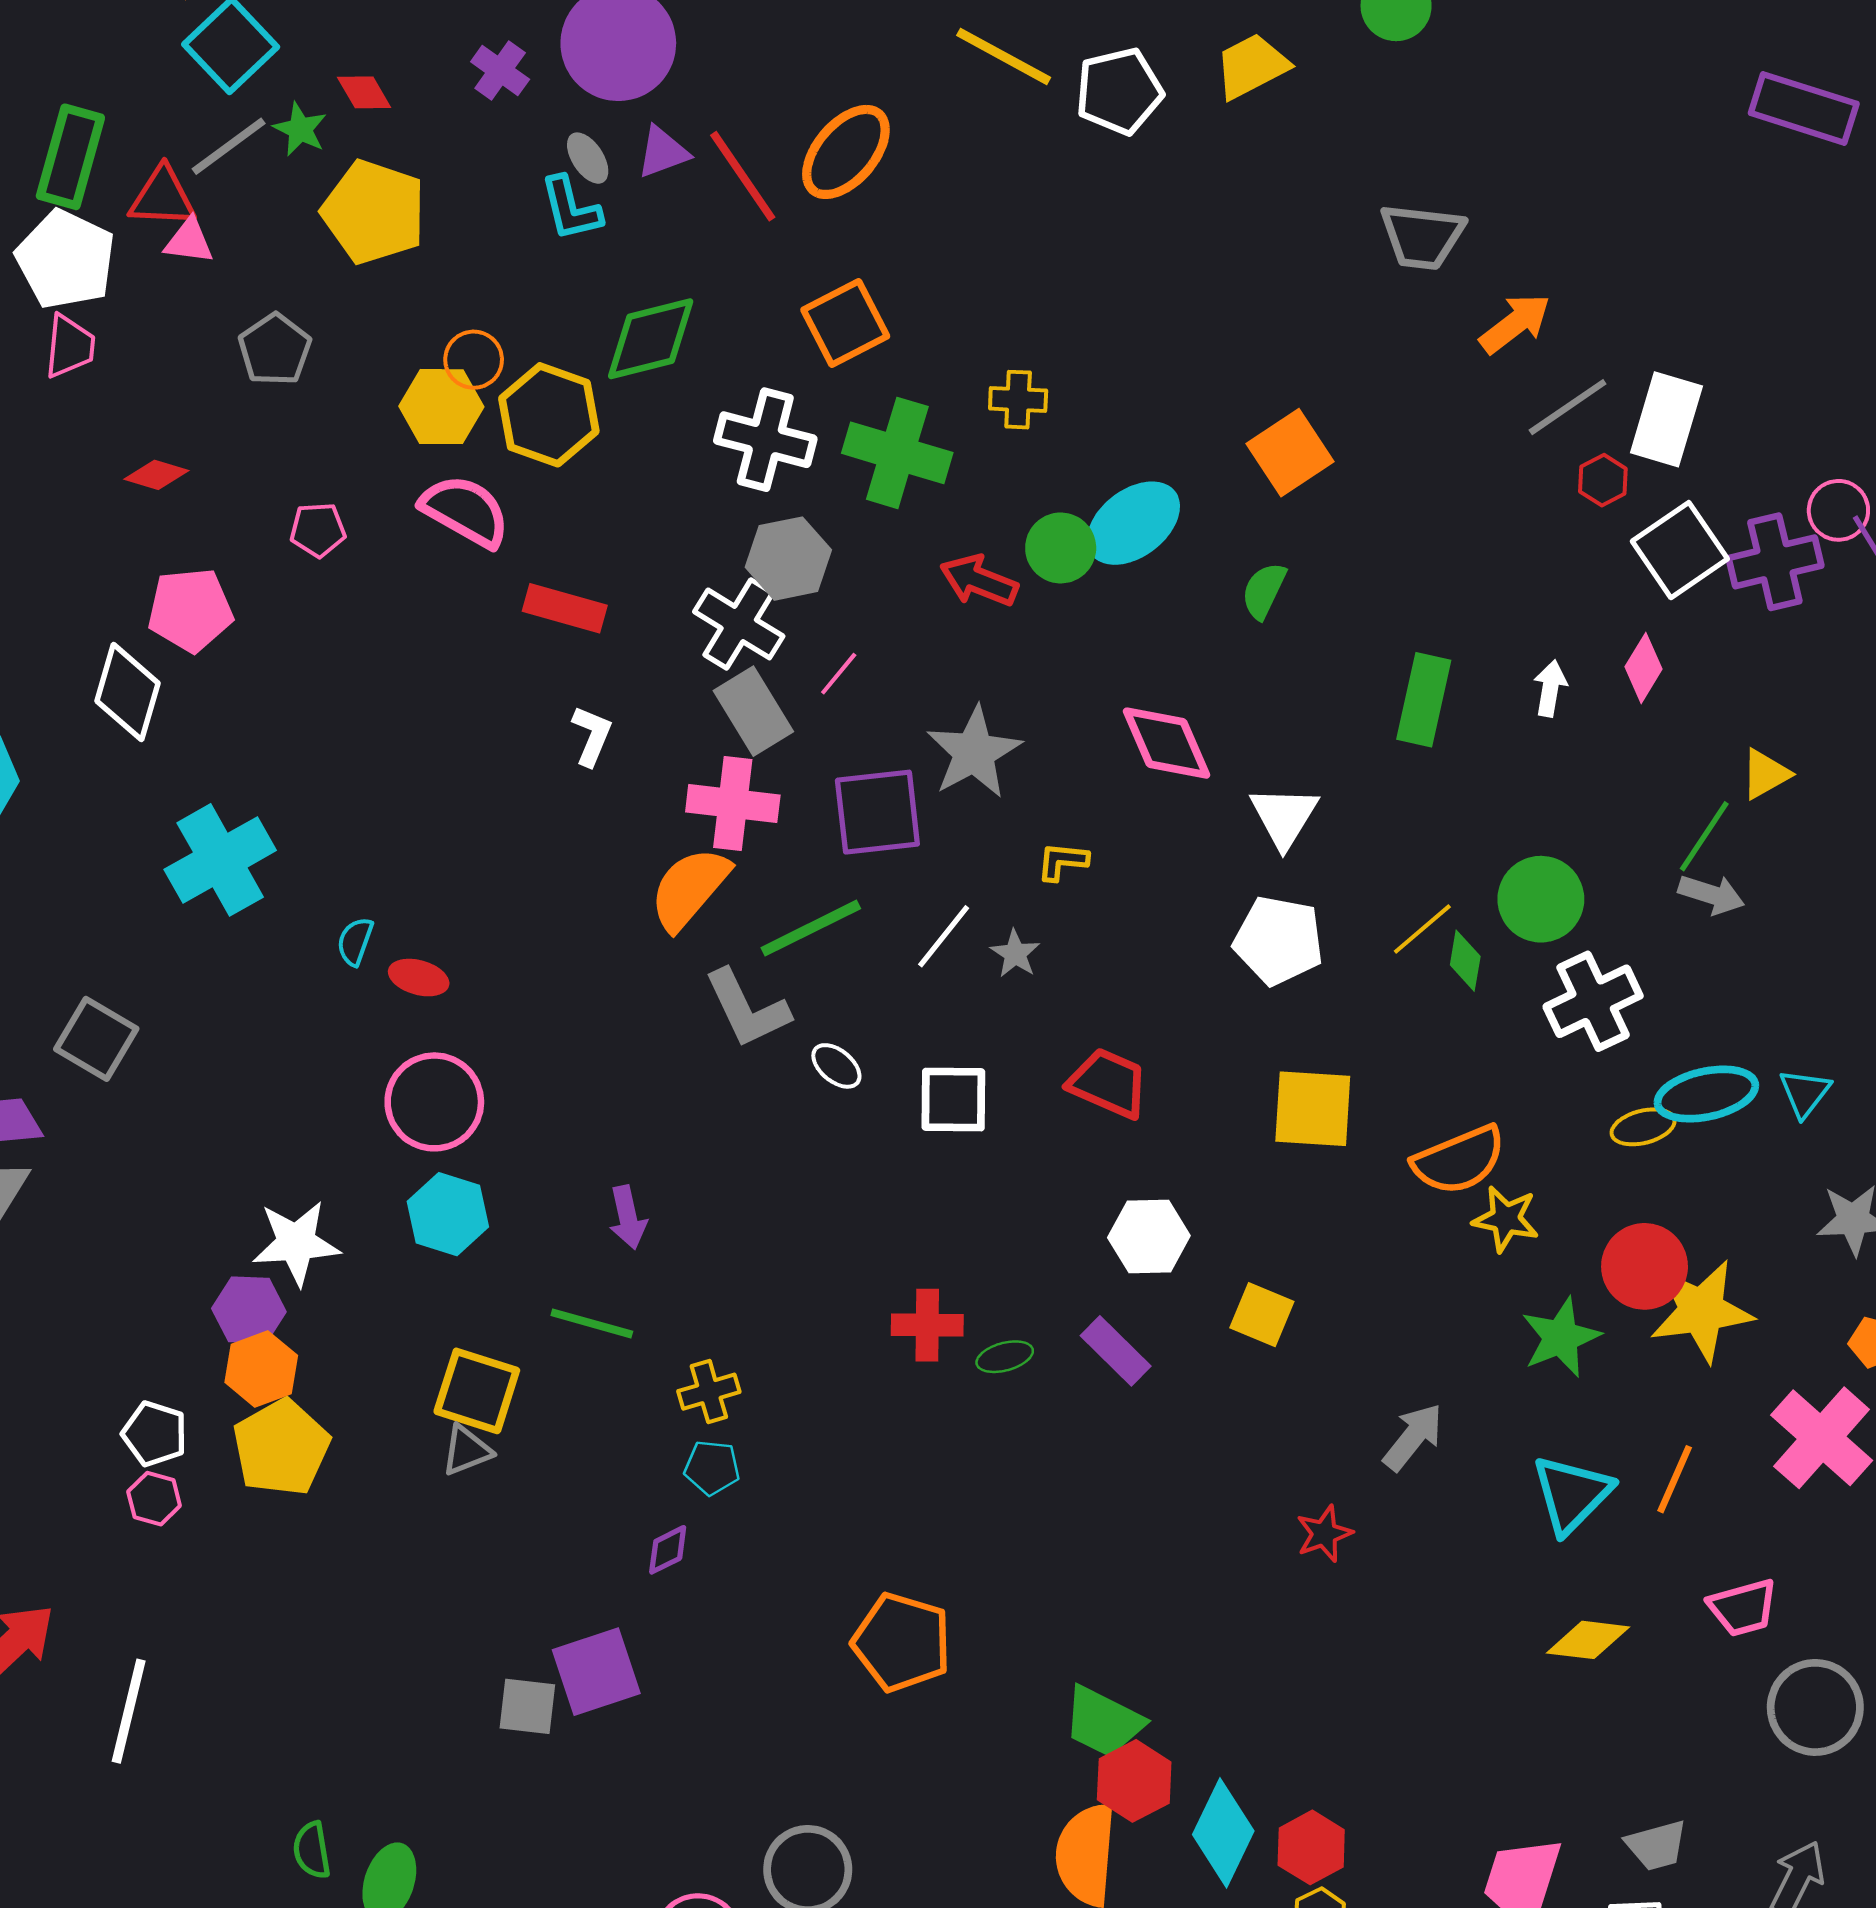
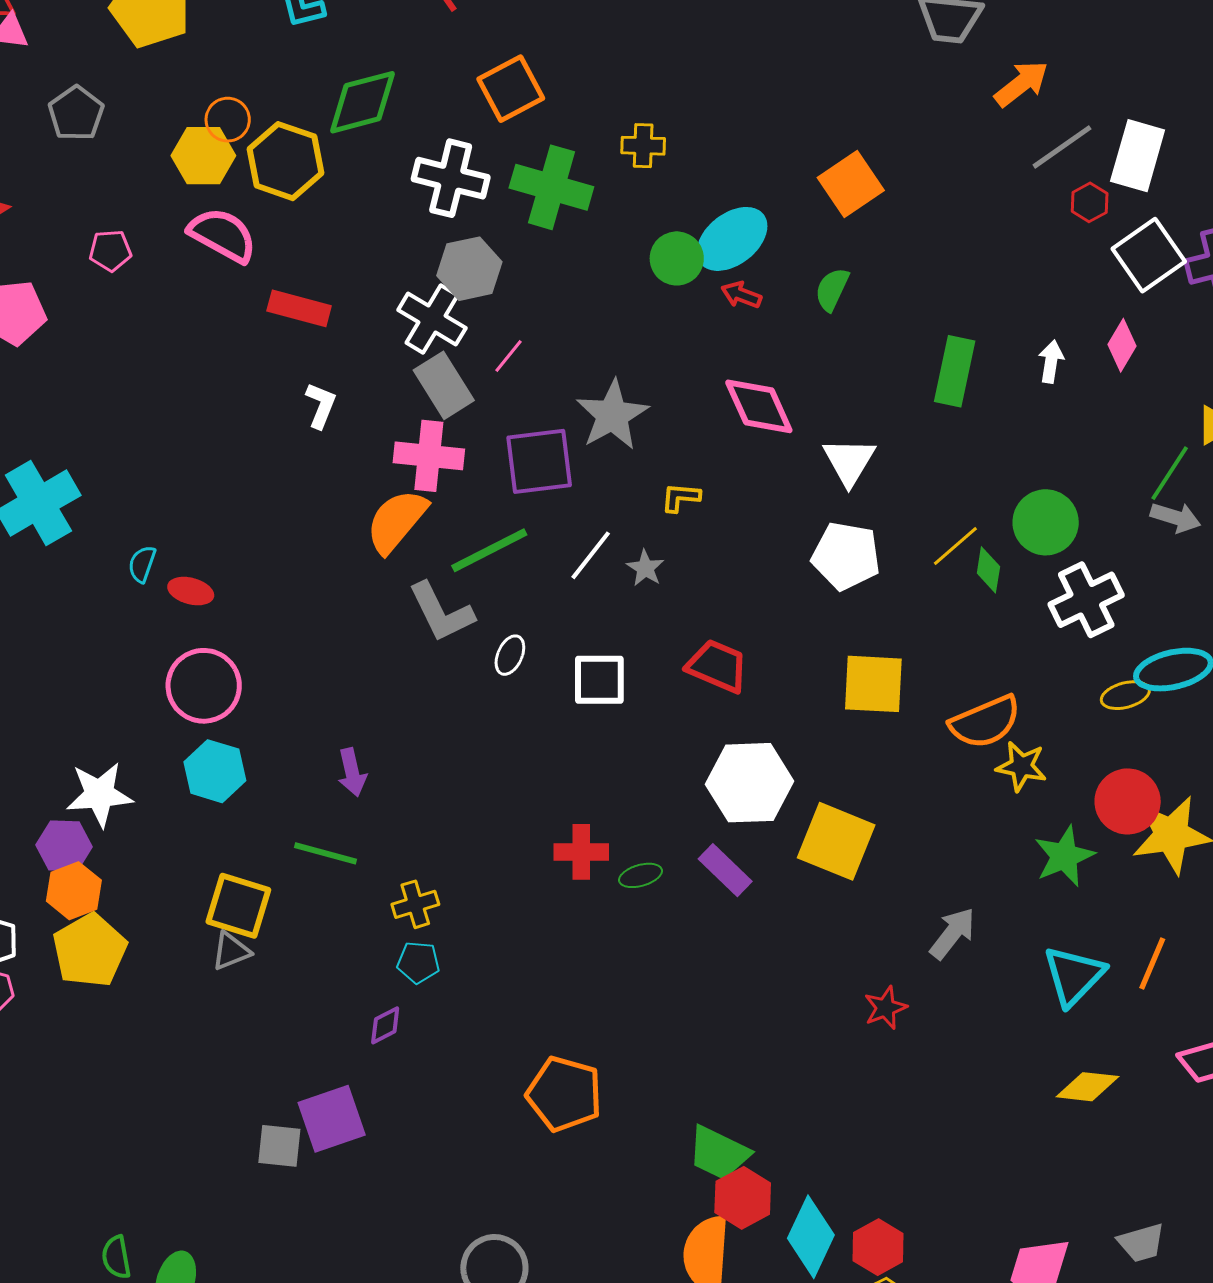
red arrow: (979, 581) -> (741, 295), moved, size x0.7
white ellipse: (836, 1066) -> (510, 655), turned 75
white hexagon: (1149, 1237) -> (749, 783), size x1.4
yellow square: (1262, 1315) -> (836, 841), size x1.6

